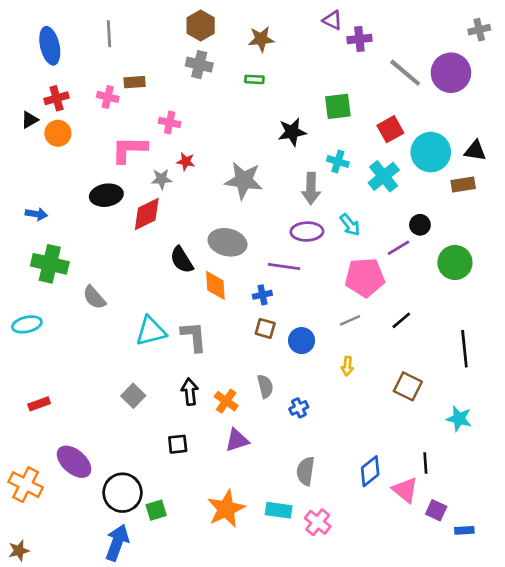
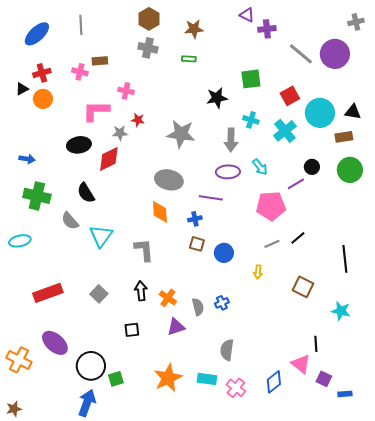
blue ellipse: (50, 46) -> (37, 34), turned 60
black semicircle: (182, 260) -> (86, 193), moved
green circle: (455, 262) -> (350, 170), moved
gray line: (350, 320) -> (272, 244), moved
cyan triangle: (151, 331) -> (101, 236), moved, turned -40
gray semicircle: (265, 386) -> (198, 307), moved
red rectangle: (39, 404) -> (48, 293), moved, size x1.8
blue diamond: (370, 471) -> (274, 382), moved

